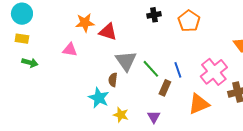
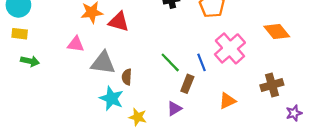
gray triangle: (126, 61) -> (103, 63), moved, turned -45
pink cross: (214, 72) -> (230, 48), moved
orange triangle: (199, 104) -> (227, 101), size x0.7
purple triangle: (154, 117) -> (174, 109), moved, turned 32

